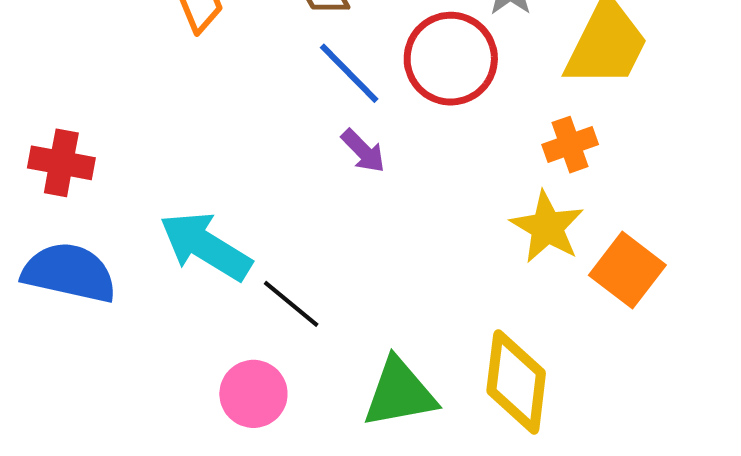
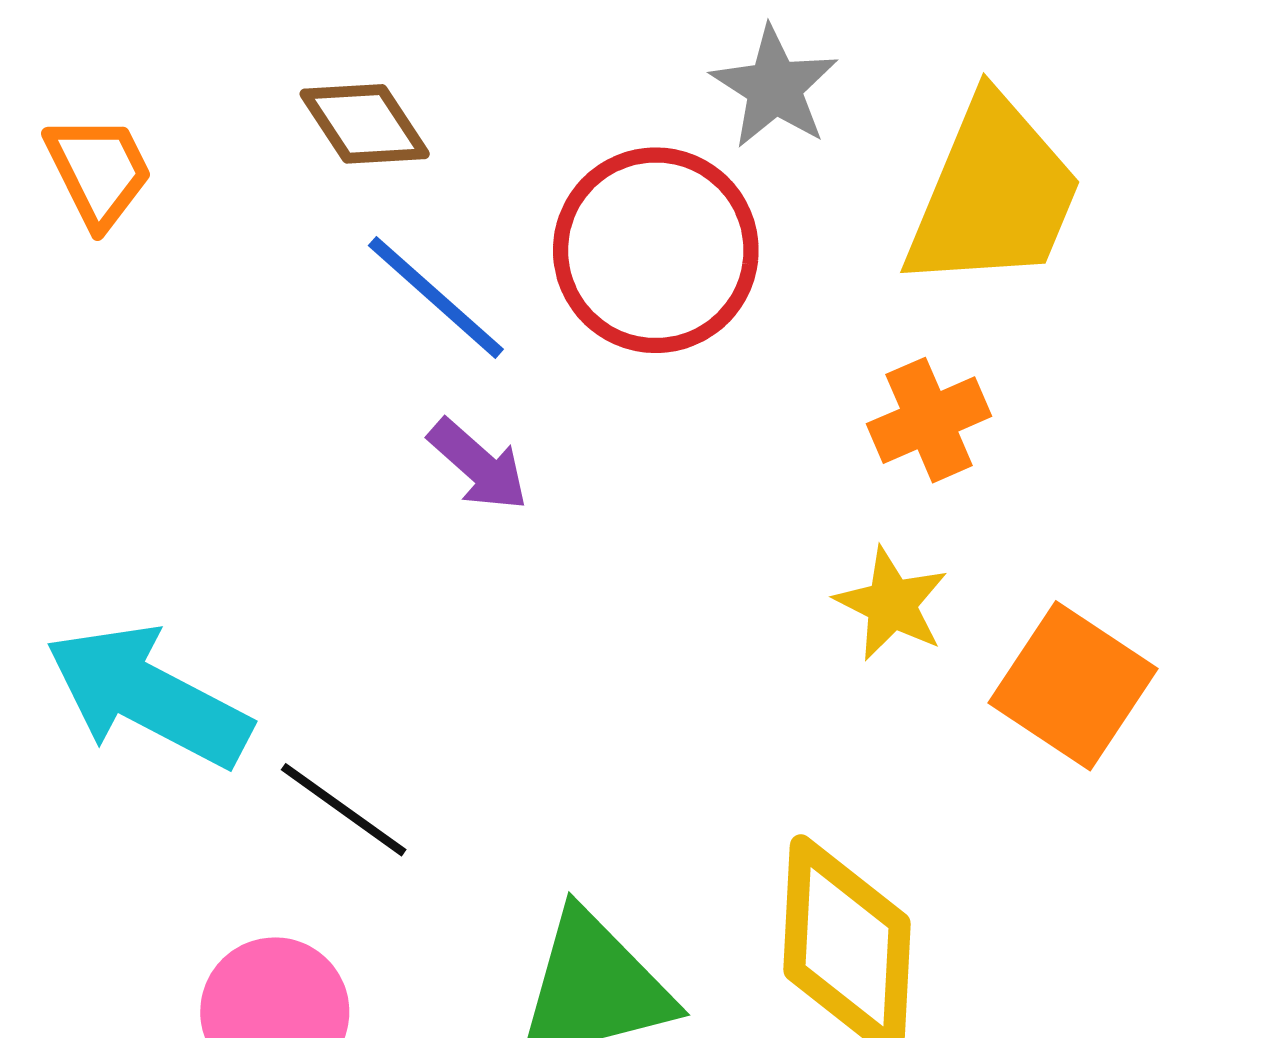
yellow star: (547, 227) -> (892, 604), size x0.7

